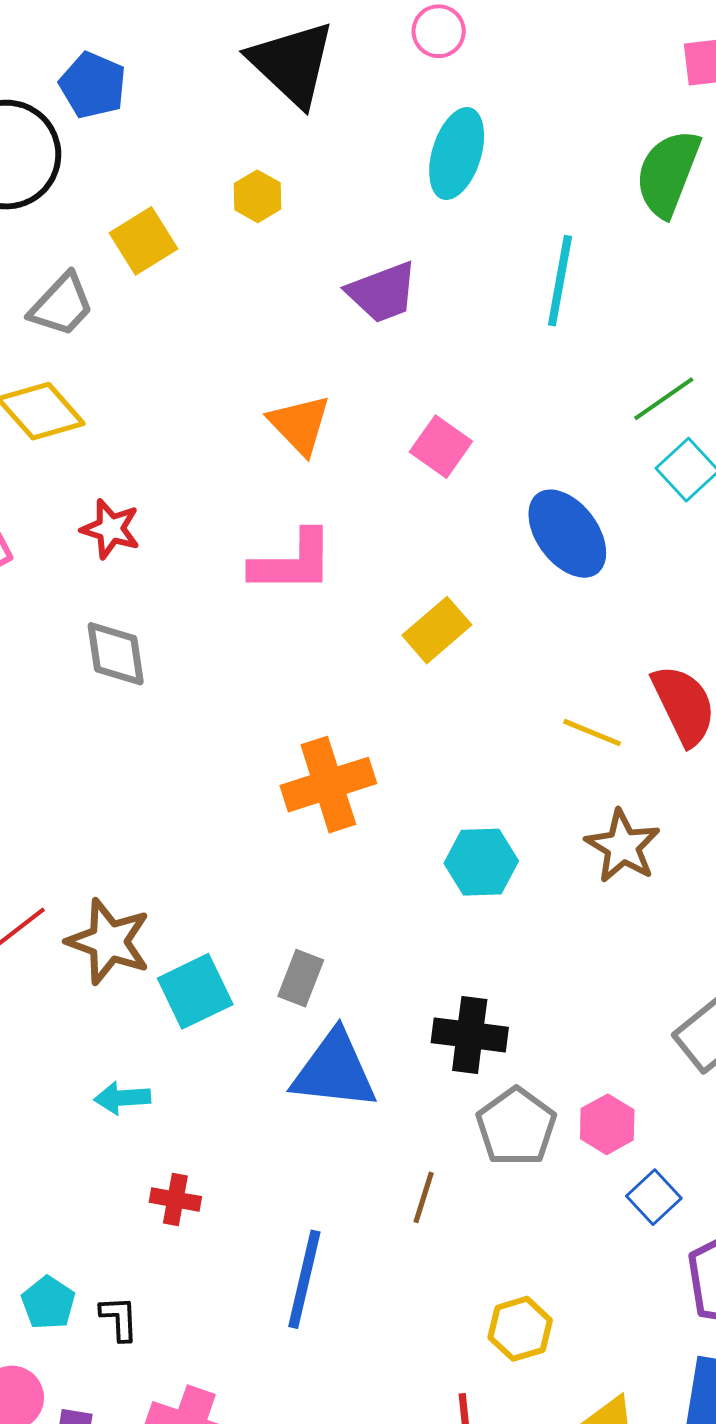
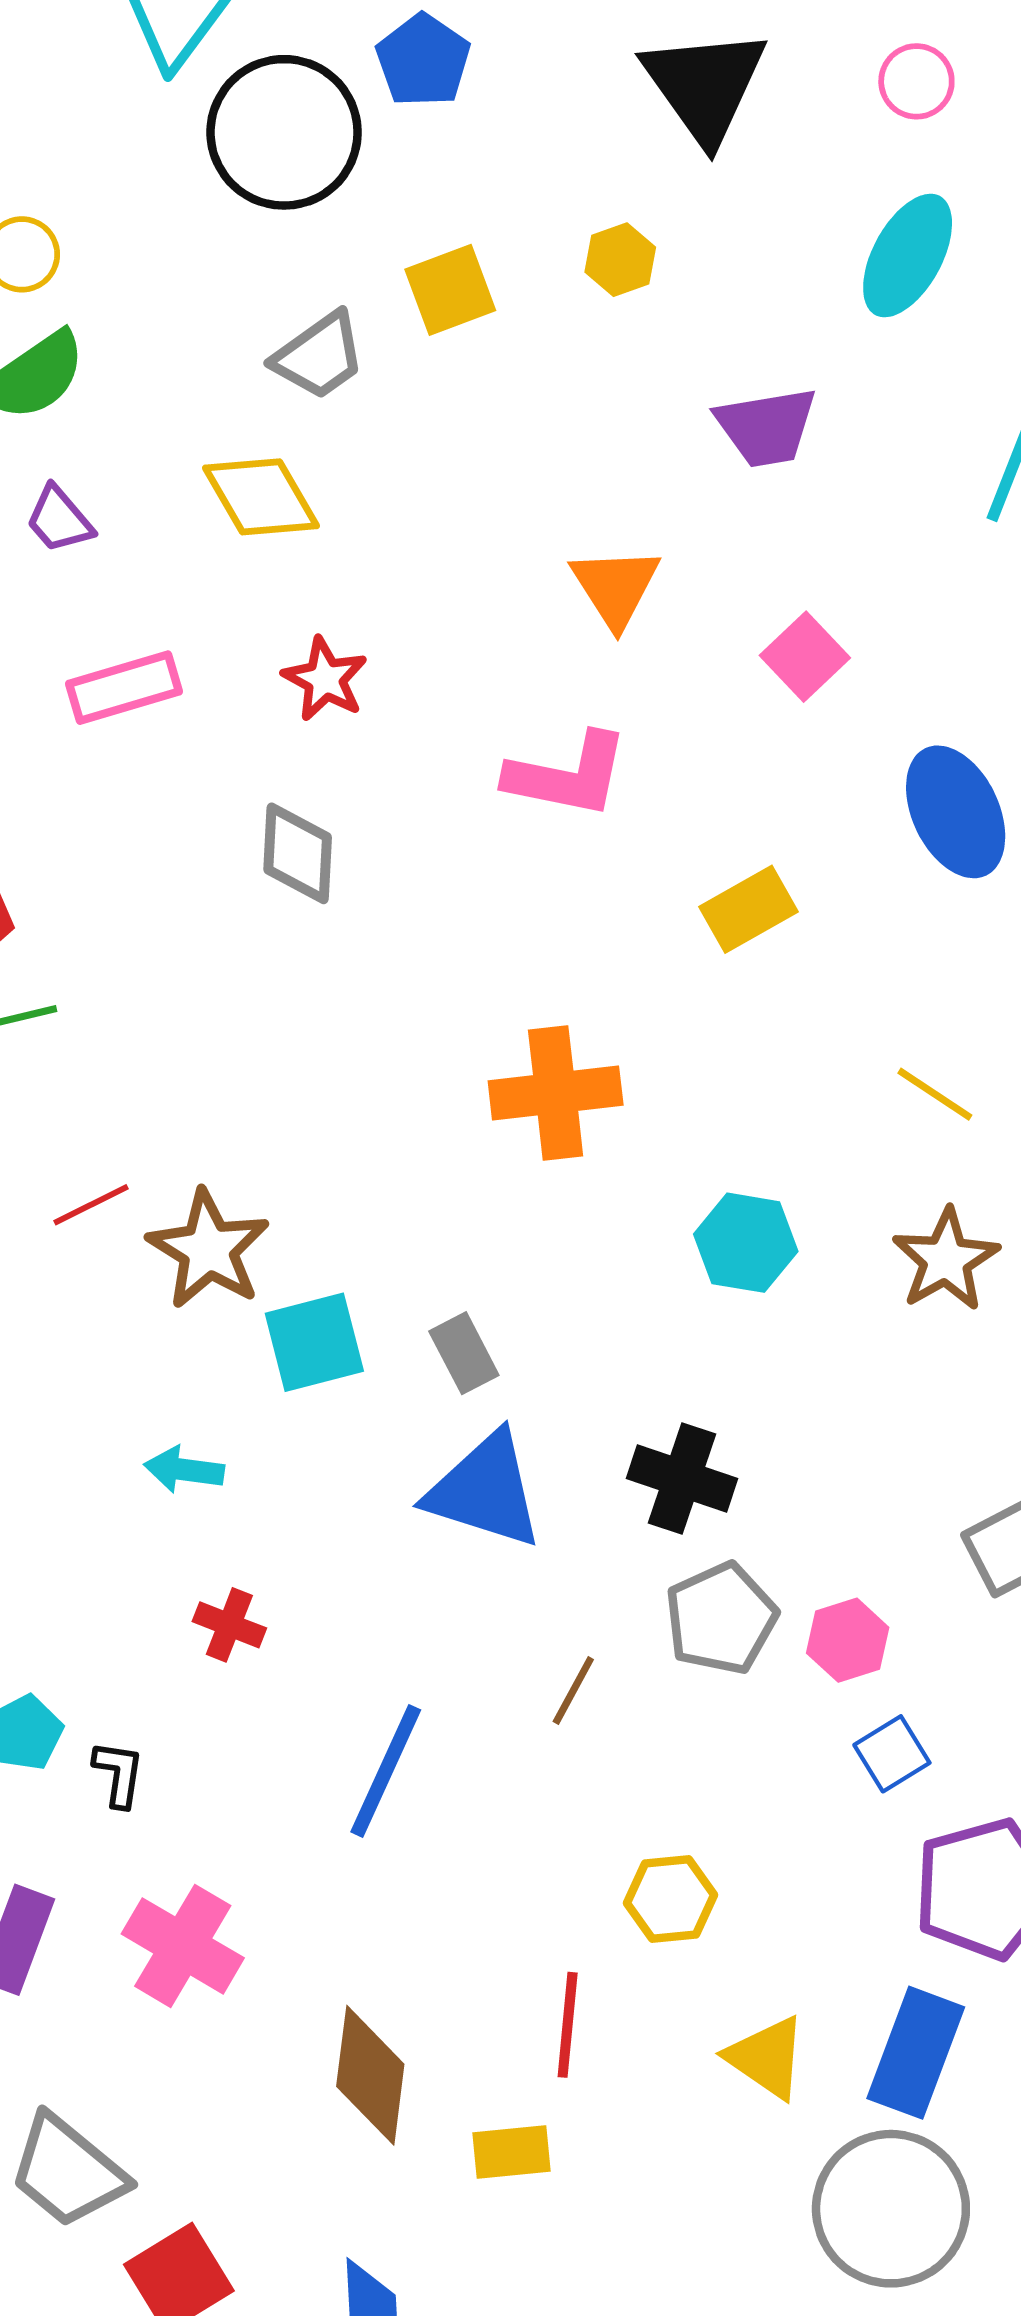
gray rectangle: (301, 978) -> (464, 1353), turned -60

